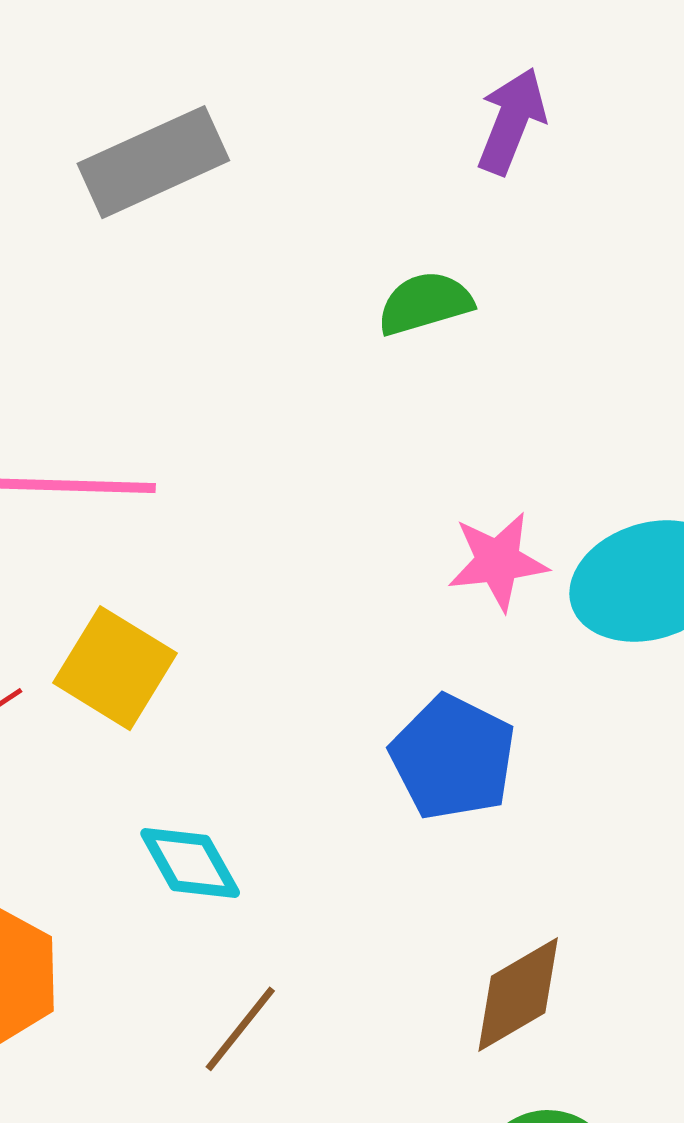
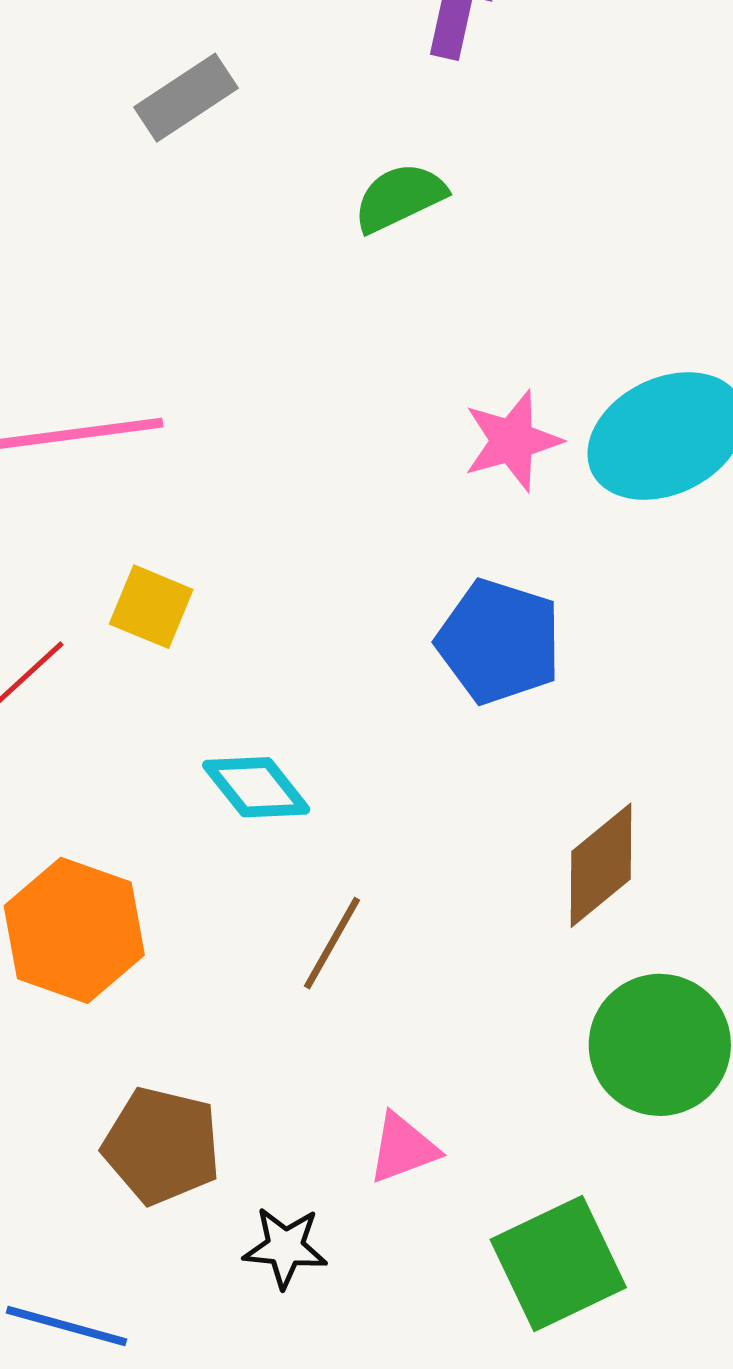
gray rectangle: (153, 162) -> (186, 98), moved, size x0.7
yellow square: (115, 668) -> (151, 607), size x0.7

